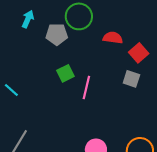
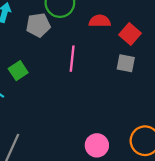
green square: (65, 73) -> (18, 71), moved
pink line: (86, 88) -> (72, 59), moved

